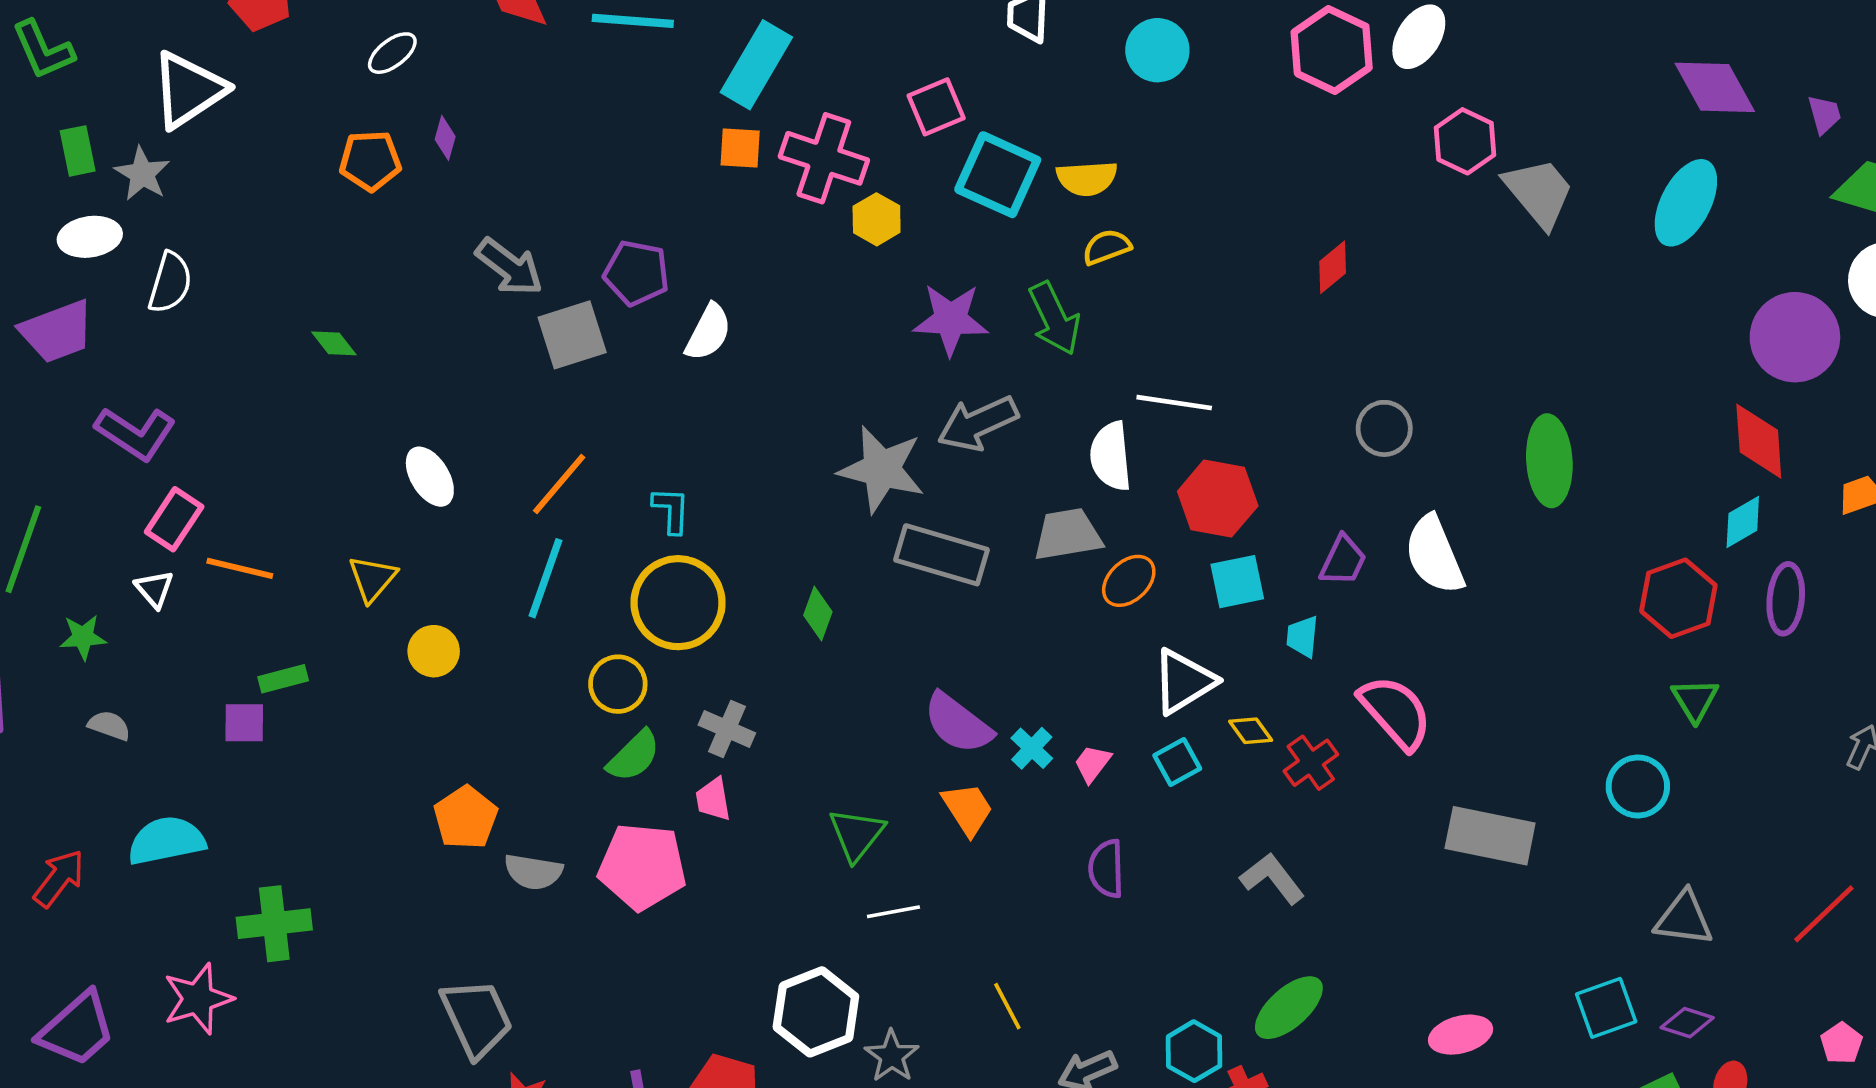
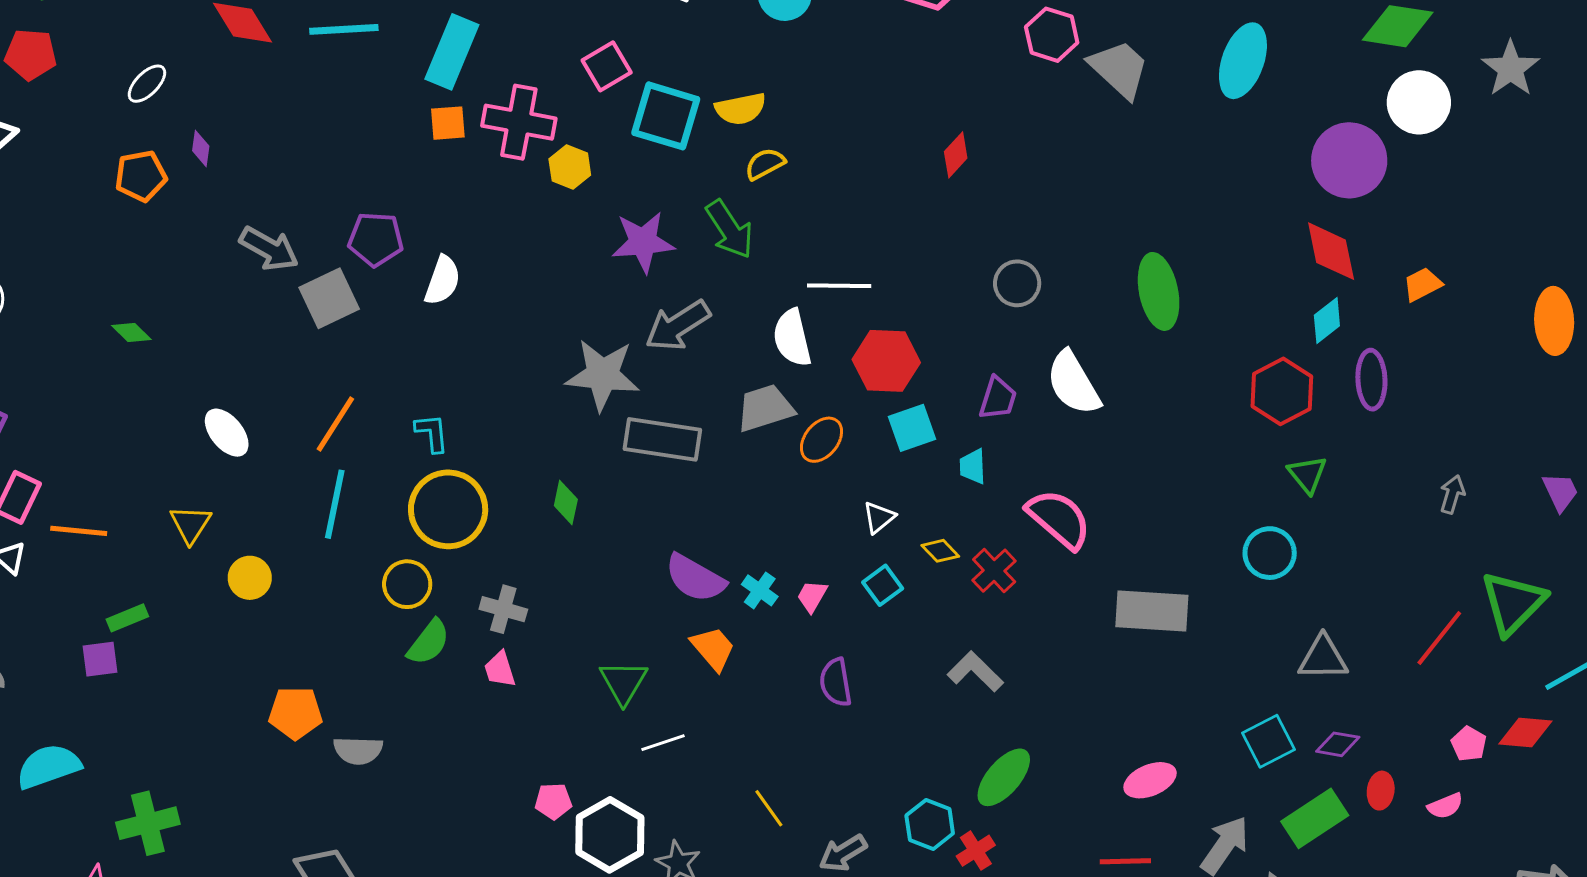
white triangle: (1184, 681) -> (879, 517), size x0.6
orange pentagon: (466, 818) -> (295, 713), turned -30
pink pentagon: (642, 867) -> (553, 801), moved, size x0.5

